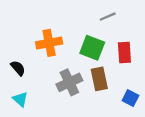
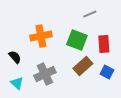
brown rectangle: (99, 79) -> (83, 66), turned 60
gray cross: (69, 82) -> (45, 74), moved
blue square: (130, 98) -> (107, 72), moved

